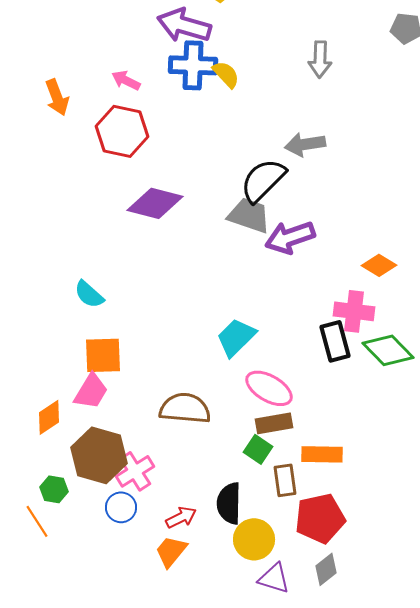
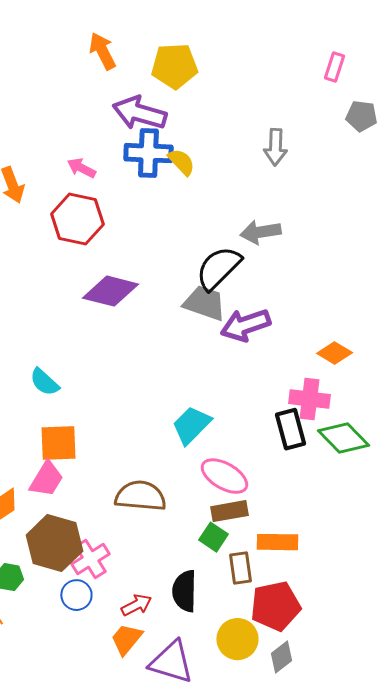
yellow circle: (254, 539) -> (237, 639), moved
purple triangle: (274, 578) -> (171, 662), moved, size x1.4

